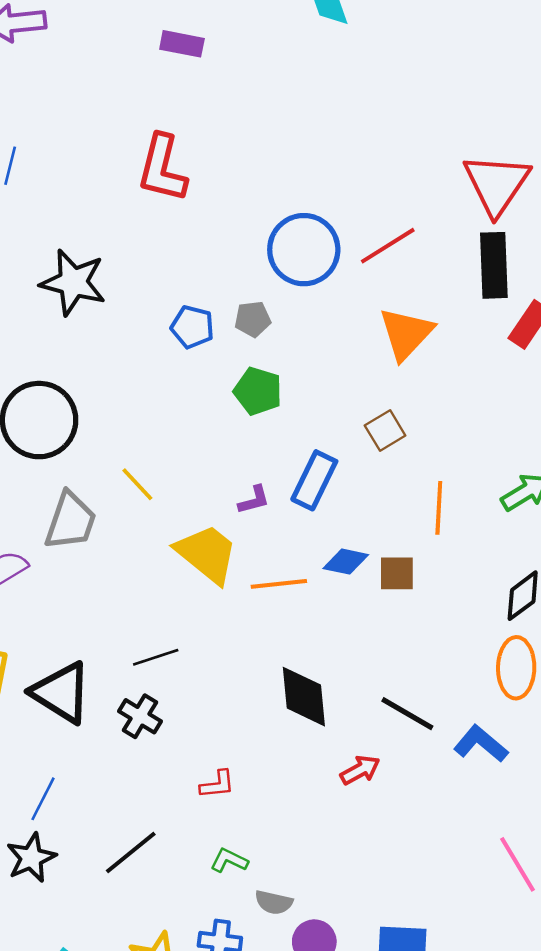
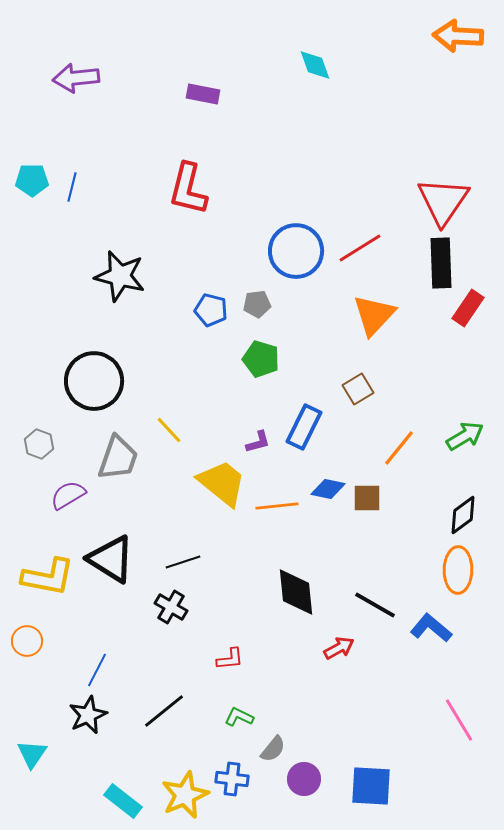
orange line: (439, 508) -> (399, 448), turned 36
black triangle: (61, 693) -> (111, 559), moved
gray semicircle: (274, 902) -> (273, 749), turned -64

